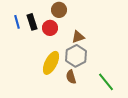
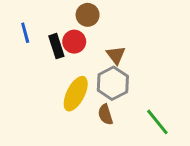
black rectangle: (32, 22) -> (56, 46), moved
brown triangle: (78, 37) -> (116, 55), turned -48

